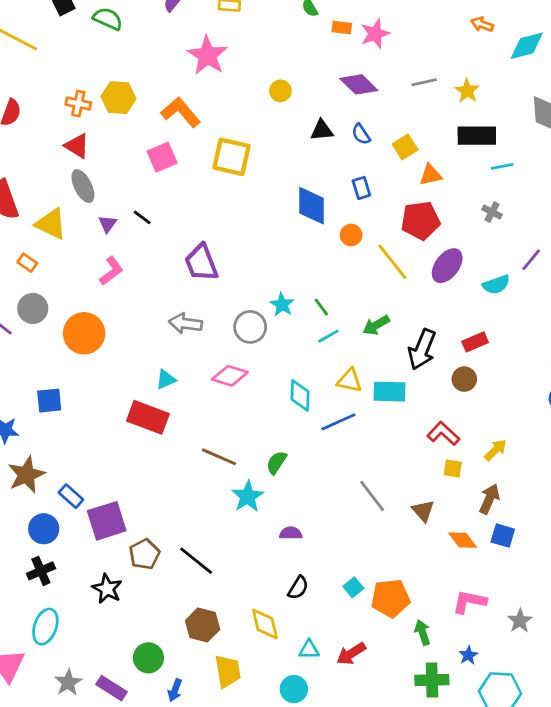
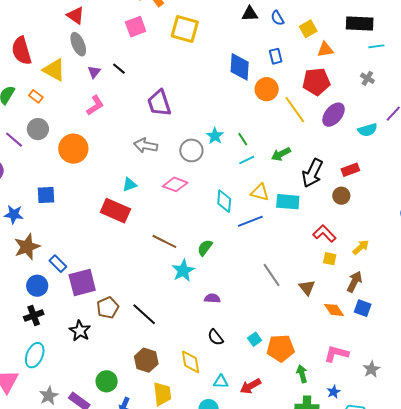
orange circle: (351, 235) -> (267, 89), size x1.5
black semicircle: (298, 588) -> (215, 337), turned 108

